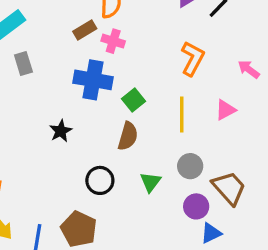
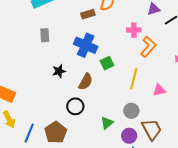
pink cross: (113, 41) -> (134, 30), moved, turned -32
gray rectangle: (23, 63) -> (45, 35), moved
pink triangle: (225, 110) -> (159, 90), moved
brown semicircle: (128, 136) -> (86, 82), moved
green triangle: (150, 182) -> (107, 123), moved

